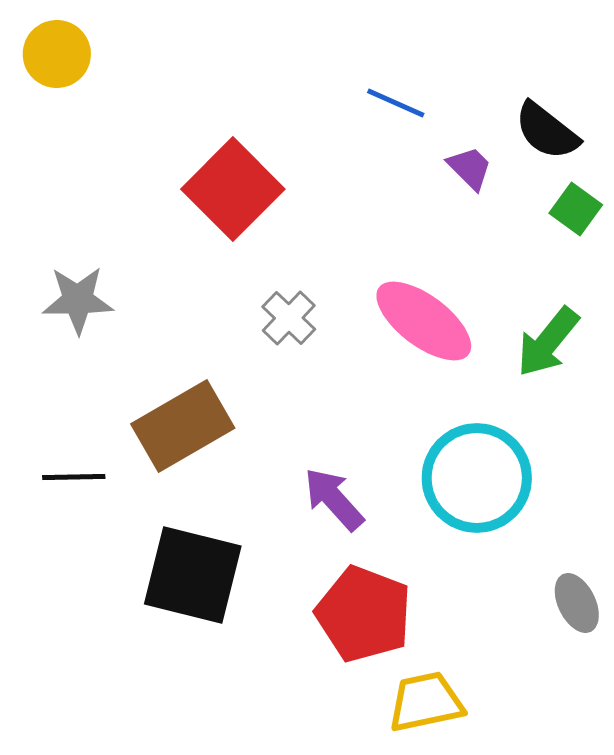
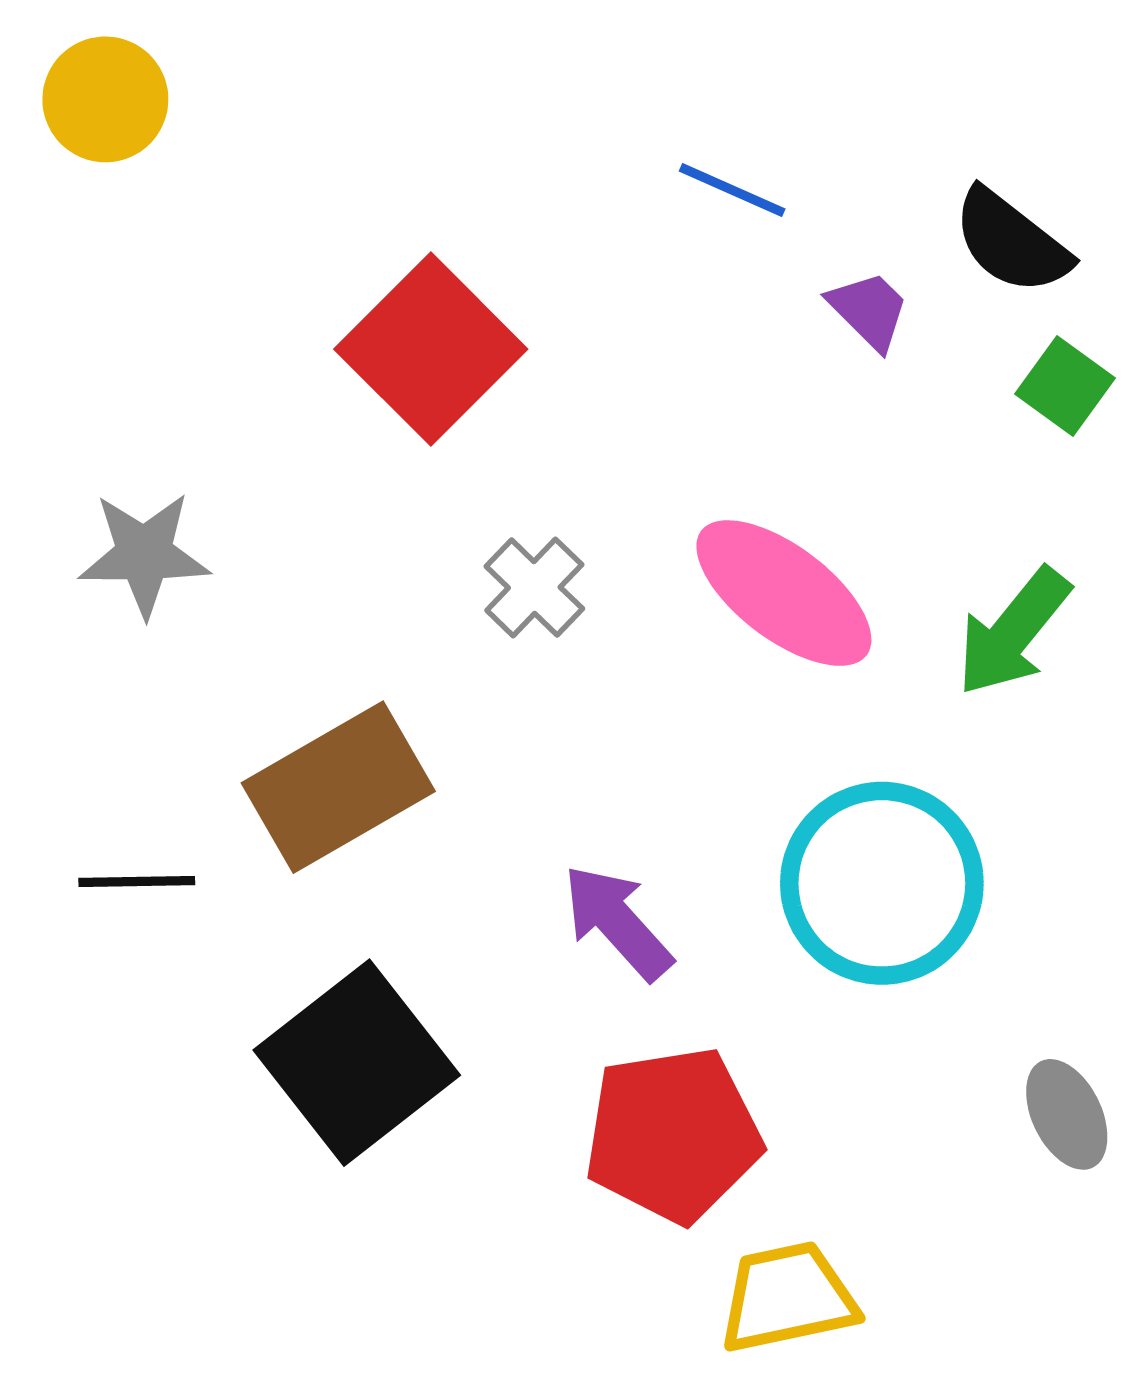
black square: (193, 575) -> (357, 1063), turned 38
red pentagon: (364, 614) -> (673, 1135), turned -30

